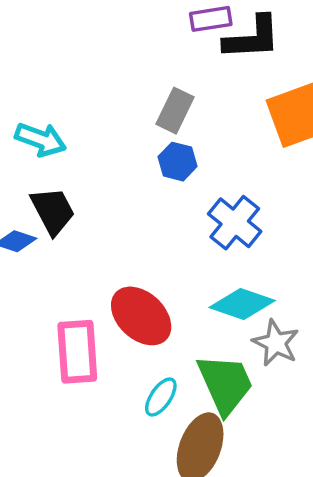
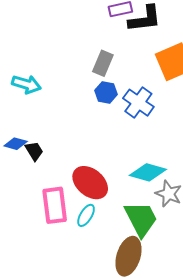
black trapezoid: (53, 211) -> (34, 151), moved, size x0.7
blue cross: (235, 223) -> (138, 103), moved
cyan ellipse: (161, 397) -> (86, 215), moved

